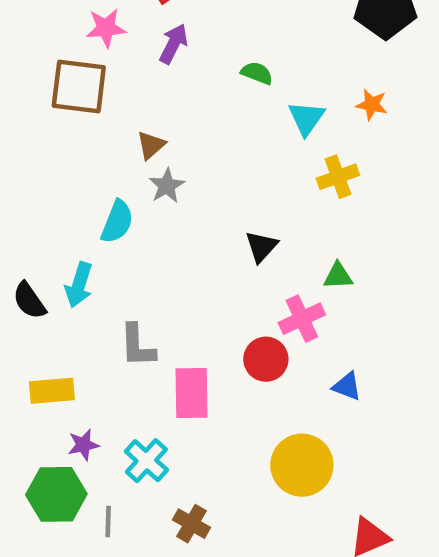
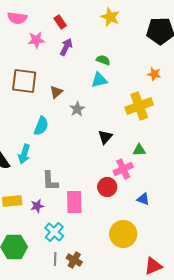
brown square: (79, 87) -> (24, 81), moved
cyan triangle: (306, 118) -> (99, 80), moved, turned 42
yellow cross: (338, 177) -> (139, 106), size x1.5
gray star: (167, 186) -> (77, 109), moved
purple star: (83, 445) -> (37, 206), moved
gray line: (108, 521) -> (55, 259), moved

